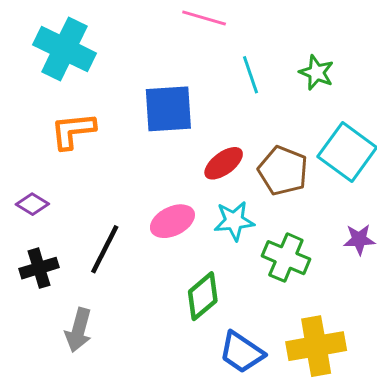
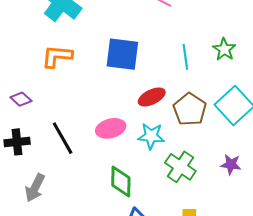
cyan line: (251, 75) -> (185, 57), moved
black line: (105, 249) -> (63, 138), turned -68
green diamond: (203, 296) -> (121, 182), turned -60

